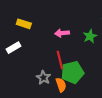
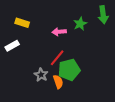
green star: (90, 36) -> (80, 24), moved
red line: (60, 60) -> (57, 58), turned 54

